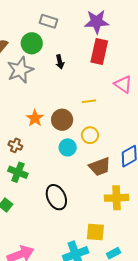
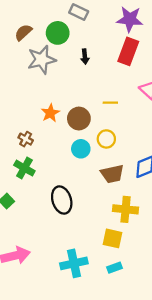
yellow square: (95, 232) -> (112, 238), moved

